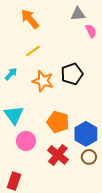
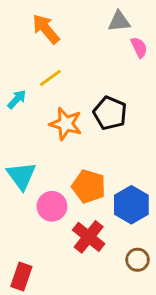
cyan arrow: (11, 74) -> (17, 99), moved
black pentagon: (72, 74) -> (110, 113), turned -30
pink circle: (26, 141) -> (52, 206), moved
brown circle: (89, 157) -> (138, 260), moved

